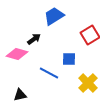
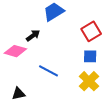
blue square: (69, 59) -> (90, 56), moved

